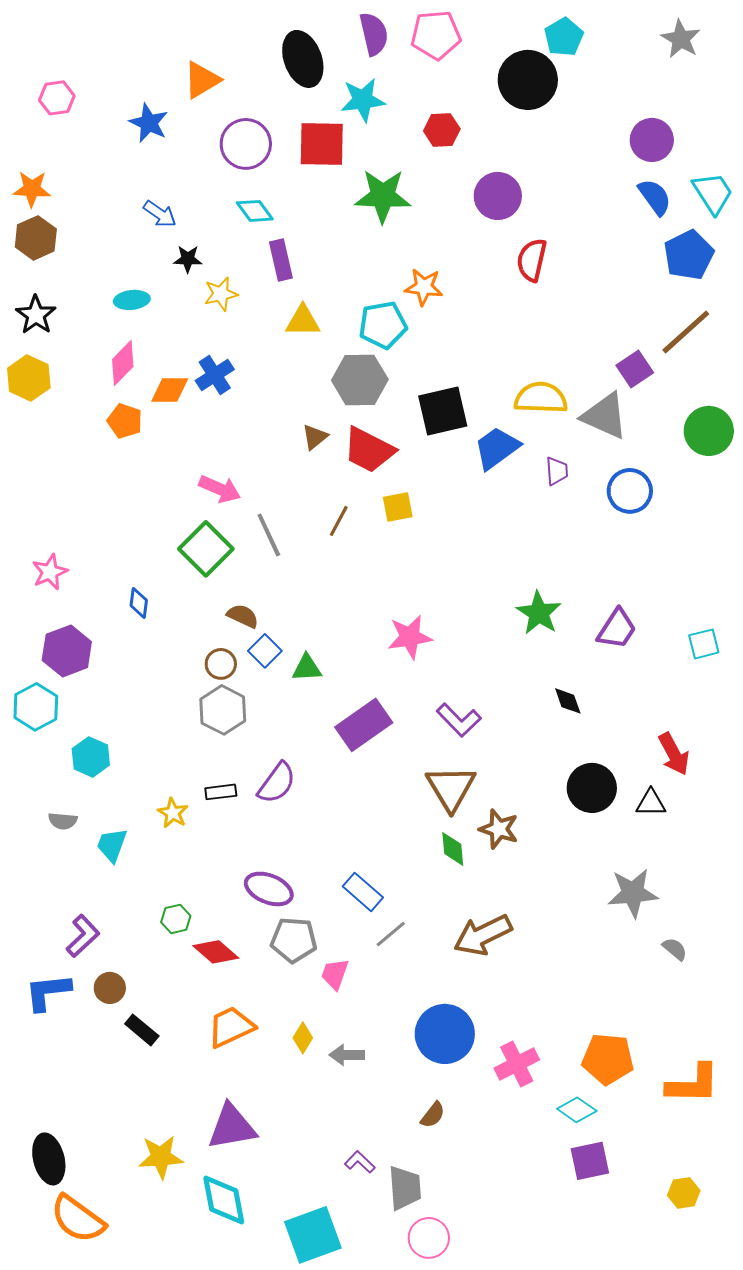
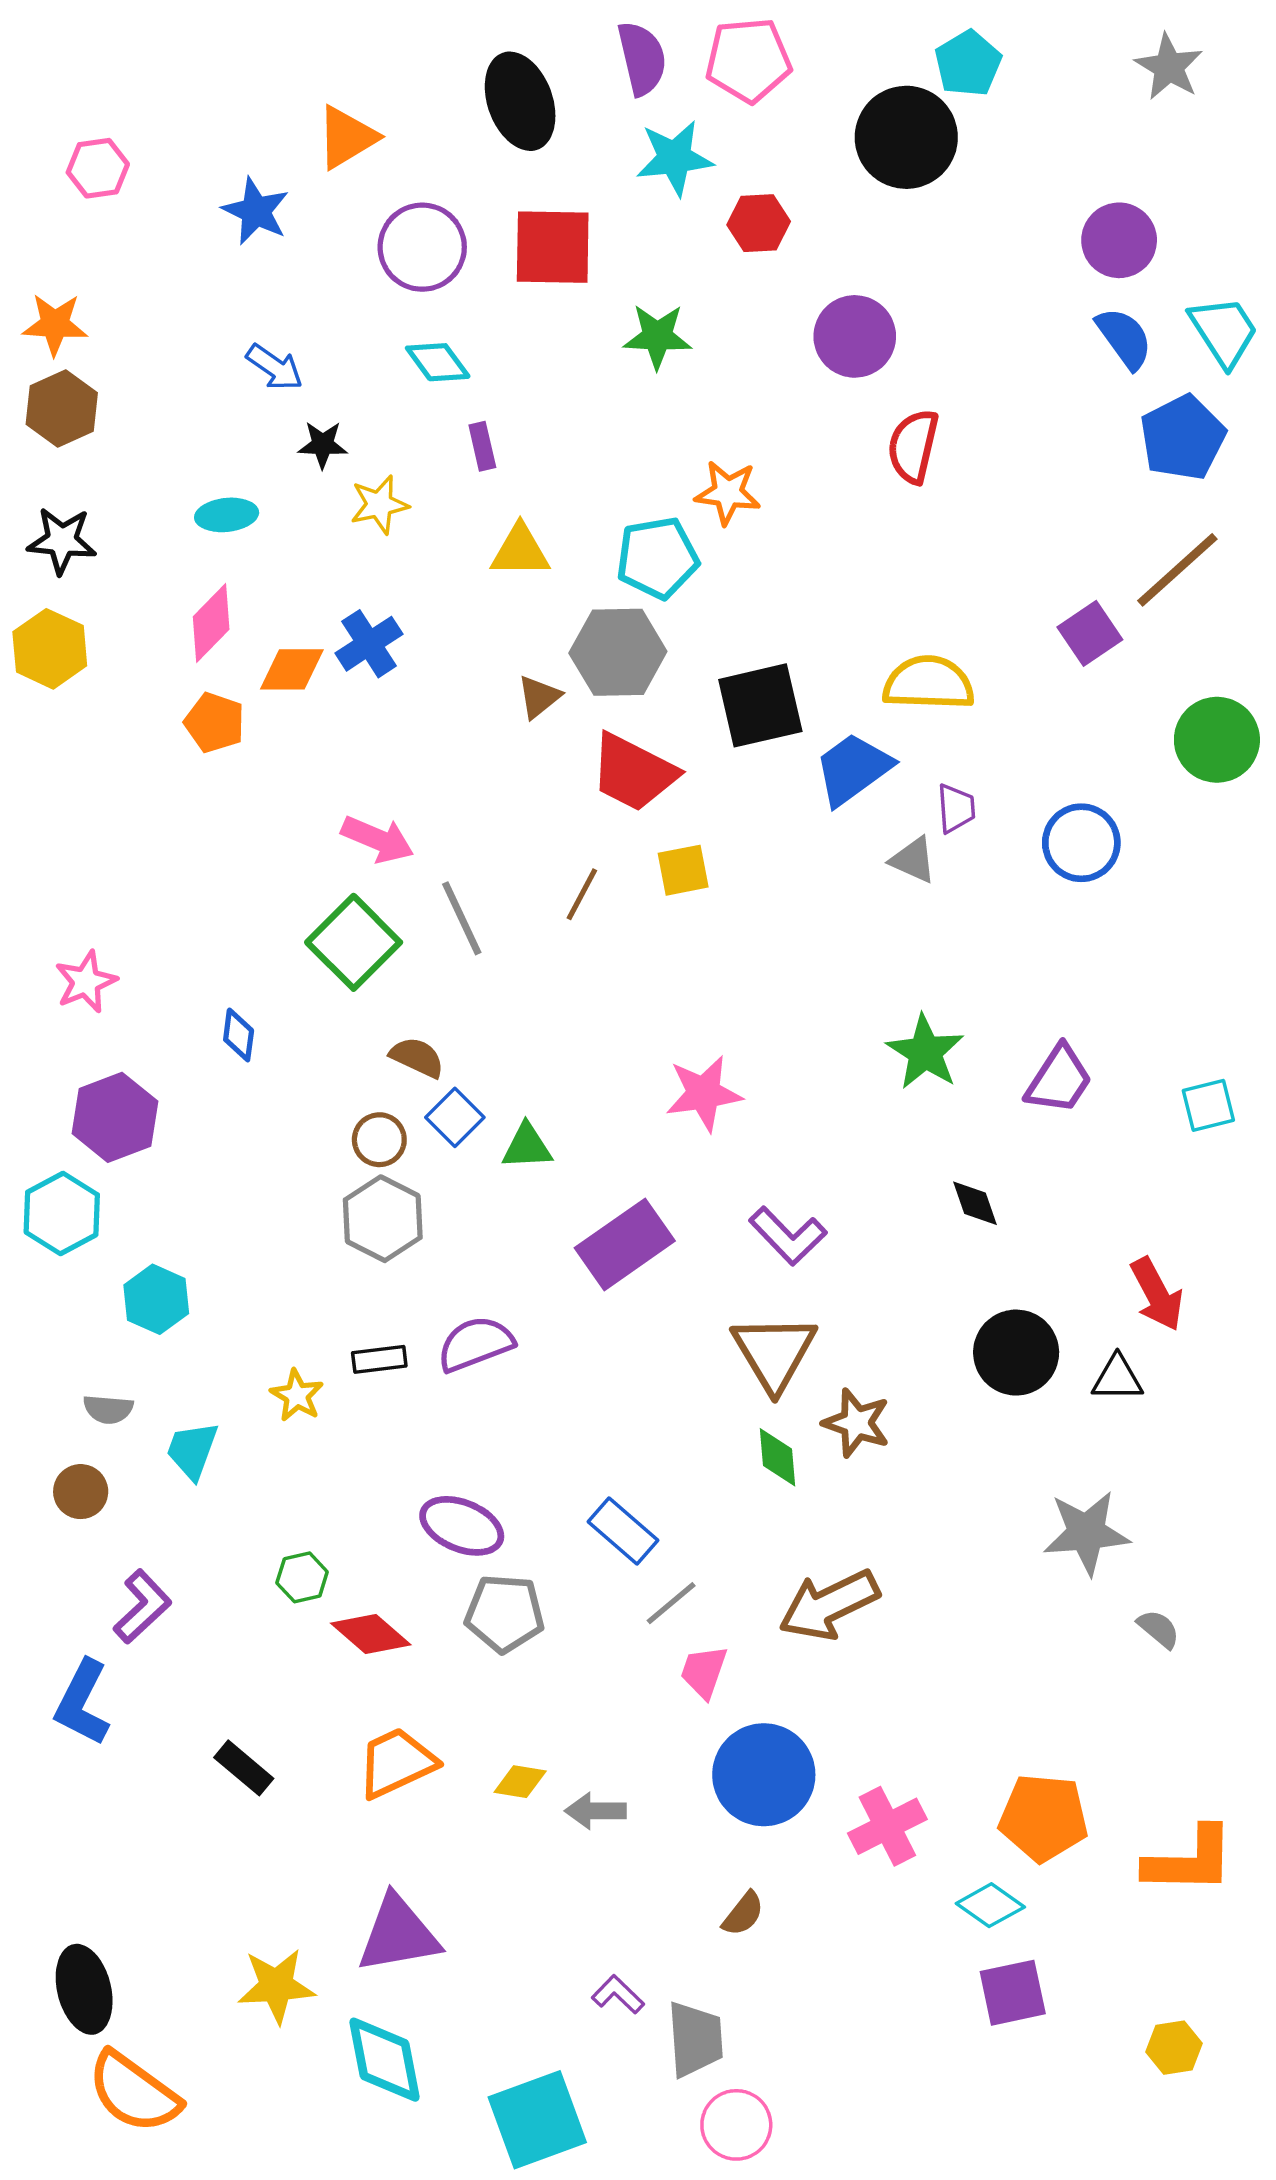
cyan star: (363, 100) -> (675, 158), moved
green star: (383, 196) -> (657, 336), size x0.7
purple rectangle: (281, 260) -> (482, 446), size x0.7
black star: (36, 315) -> (62, 541), turned -30
gray triangle: (605, 416) -> (913, 860), moved, size x0.6
brown triangle: (315, 437) -> (539, 697), moved
purple semicircle: (277, 783) -> (475, 1344), turned -147
pink trapezoid: (335, 974) -> (704, 1672), moved
brown circle: (110, 988) -> (81, 1492), moved
blue L-shape: (48, 992) -> (82, 1703), turned -57
yellow diamond: (303, 1038) -> (520, 1782), turned 68

